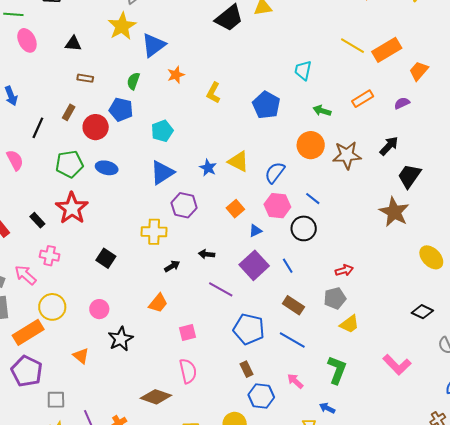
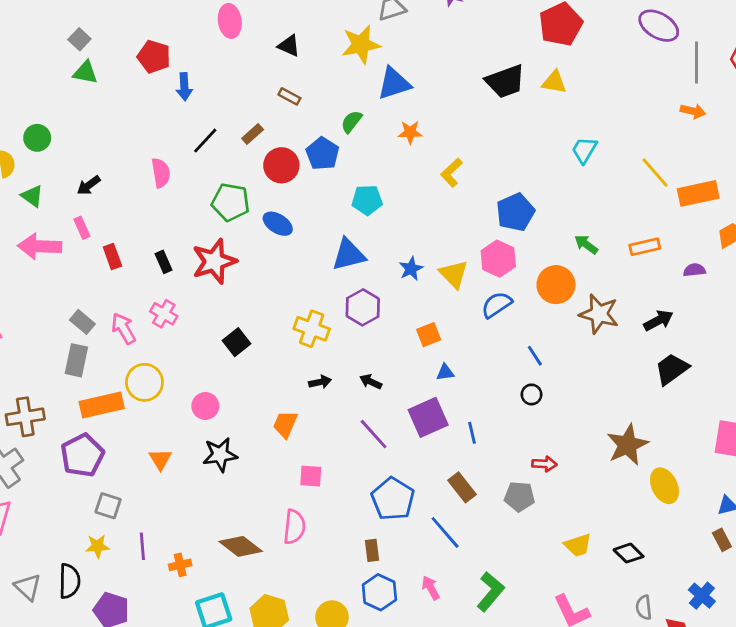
cyan trapezoid: (303, 70) -> (584, 150), moved
pink hexagon: (277, 206) -> (498, 259), moved
brown star: (394, 212) -> (627, 445), moved
black circle: (304, 228) -> (531, 394), moved, size x0.6
orange trapezoid: (158, 303) -> (285, 424), turned 145
yellow trapezoid: (349, 324) -> (578, 545), moved

